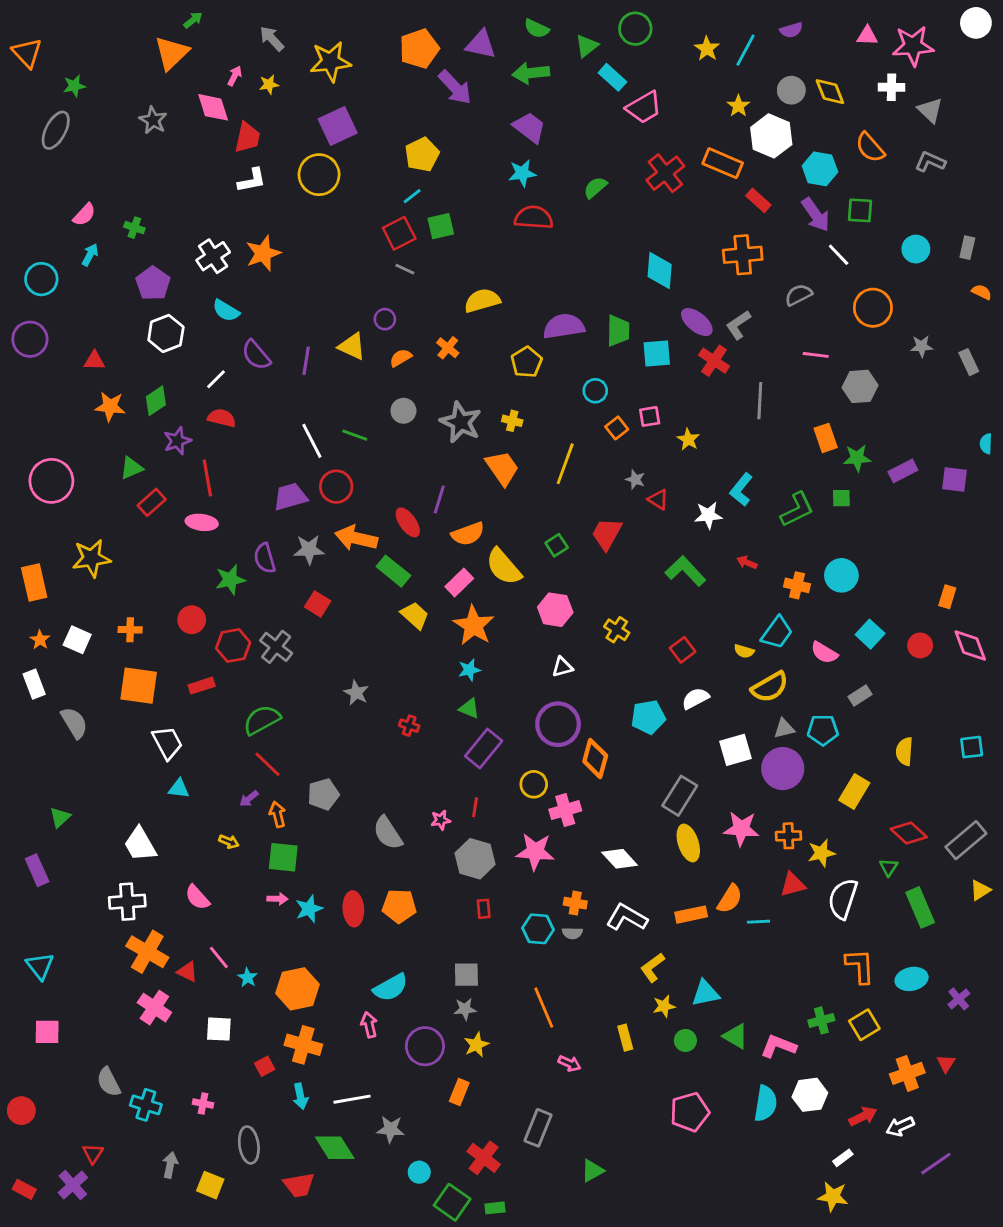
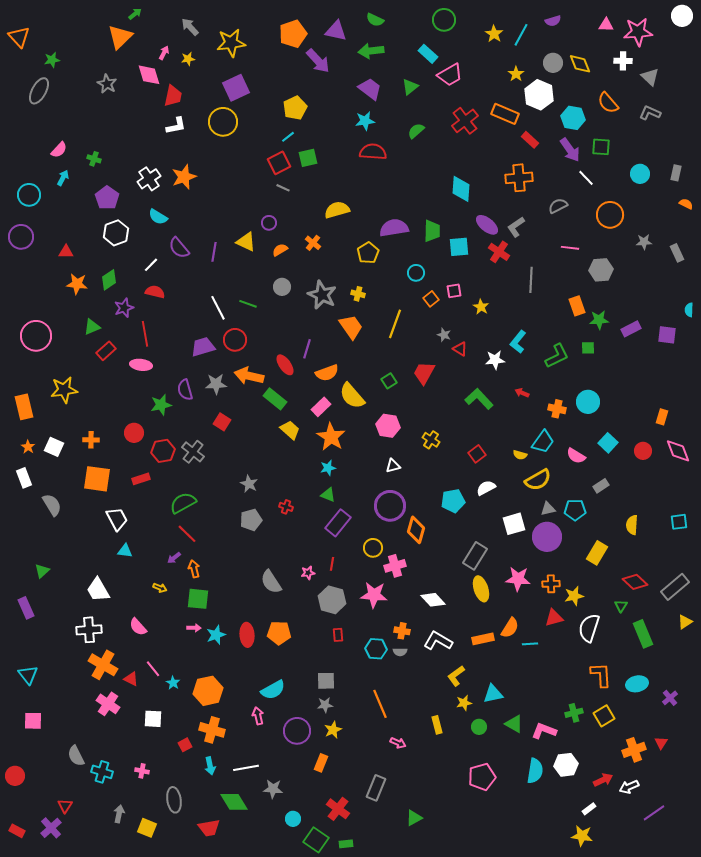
green triangle: (587, 46) -> (410, 87), moved
gray pentagon: (323, 794) -> (251, 520), moved

